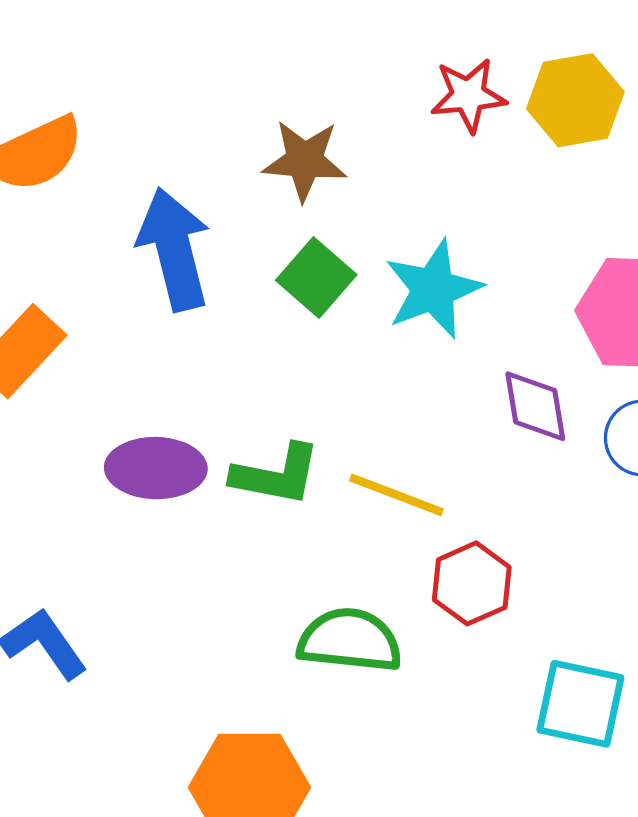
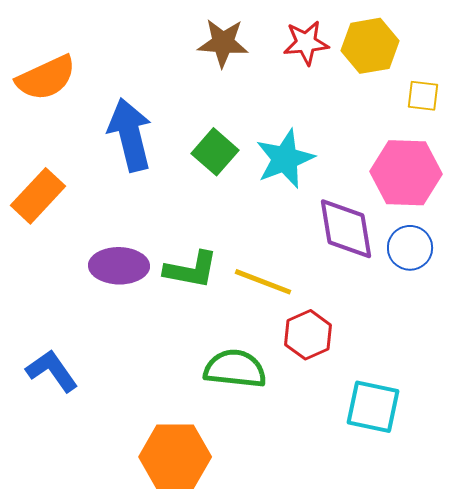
brown star: (305, 160) -> (223, 43), moved
purple diamond: (535, 406) -> (346, 229), size x1.4

